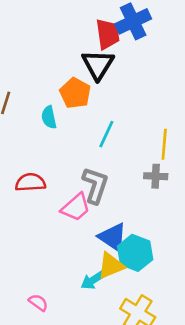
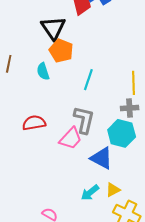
black triangle: (98, 65) -> (53, 28), moved
cyan hexagon: (135, 253) -> (122, 133), moved
yellow triangle: (111, 266) -> (113, 190), moved, size x0.7

